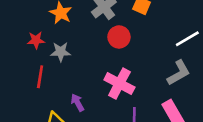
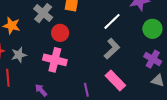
pink cross: (119, 84) -> (55, 60), moved

